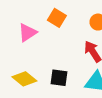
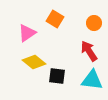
yellow diamond: (24, 79) -> (34, 62), moved

